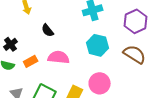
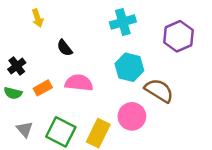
brown semicircle: (135, 54) -> (159, 91), moved

